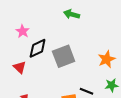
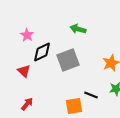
green arrow: (72, 14) -> (78, 29), moved

